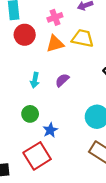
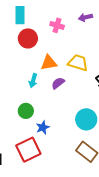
pink cross: (55, 17) -> (57, 25), turned 32
yellow trapezoid: (83, 38) -> (78, 63), moved
orange triangle: (55, 44) -> (49, 63), moved

